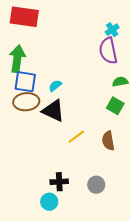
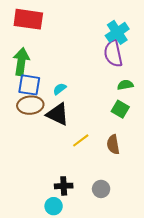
cyan cross: (112, 30) -> (117, 32), size x1.6

